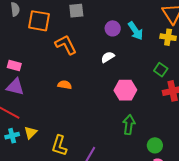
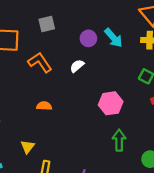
white semicircle: (108, 57) -> (77, 66), moved
yellow triangle: (31, 133) -> (28, 147), moved

